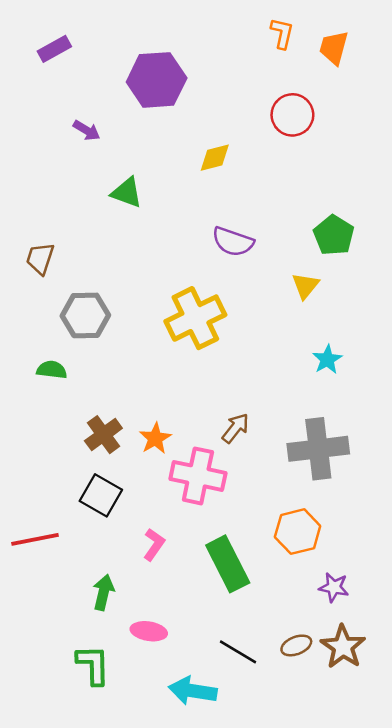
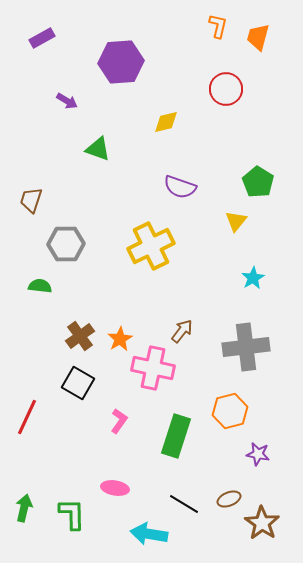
red line: (35, 539) -> (27, 417), turned -54
green rectangle: (228, 564) -> (176, 436), turned 45
green arrow: (103, 592) -> (24, 508), moved
brown star: (343, 647) -> (262, 523), moved

